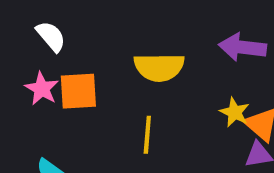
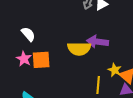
purple arrow: (242, 47) -> (97, 42), moved
yellow line: (147, 135) -> (98, 85), moved

